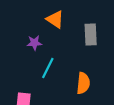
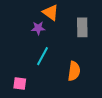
purple star: (34, 43) -> (38, 28), moved

